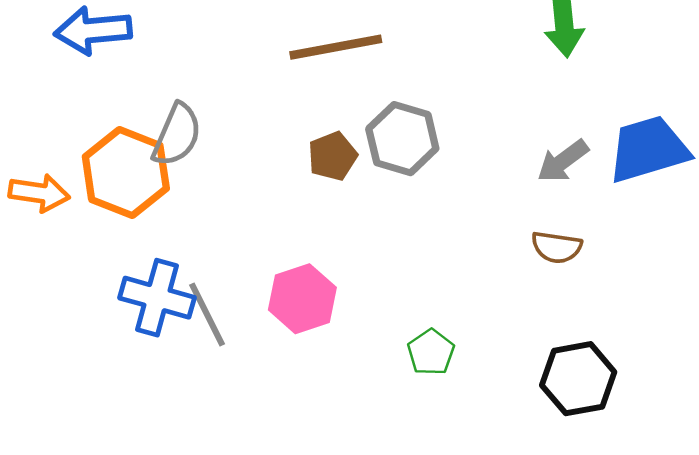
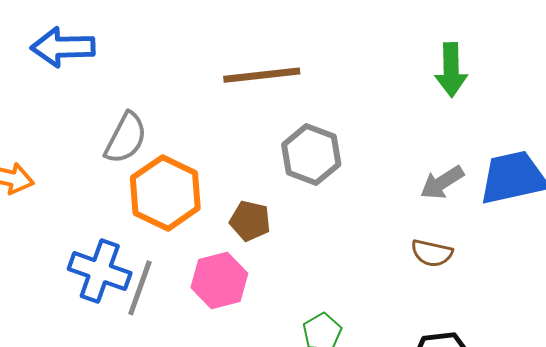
brown pentagon: (333, 156) -> (250, 221), moved, turned 30
orange hexagon: (126, 173) -> (165, 193), moved
gray line: (207, 315) -> (140, 288), turned 42

